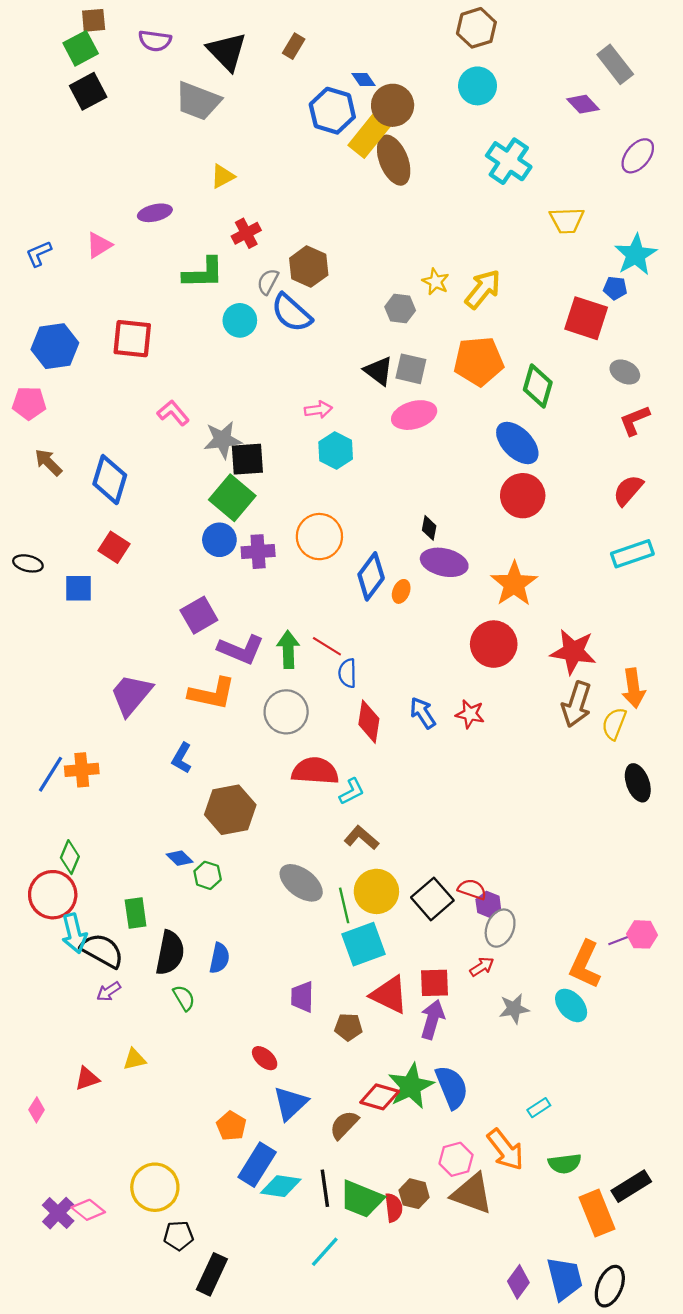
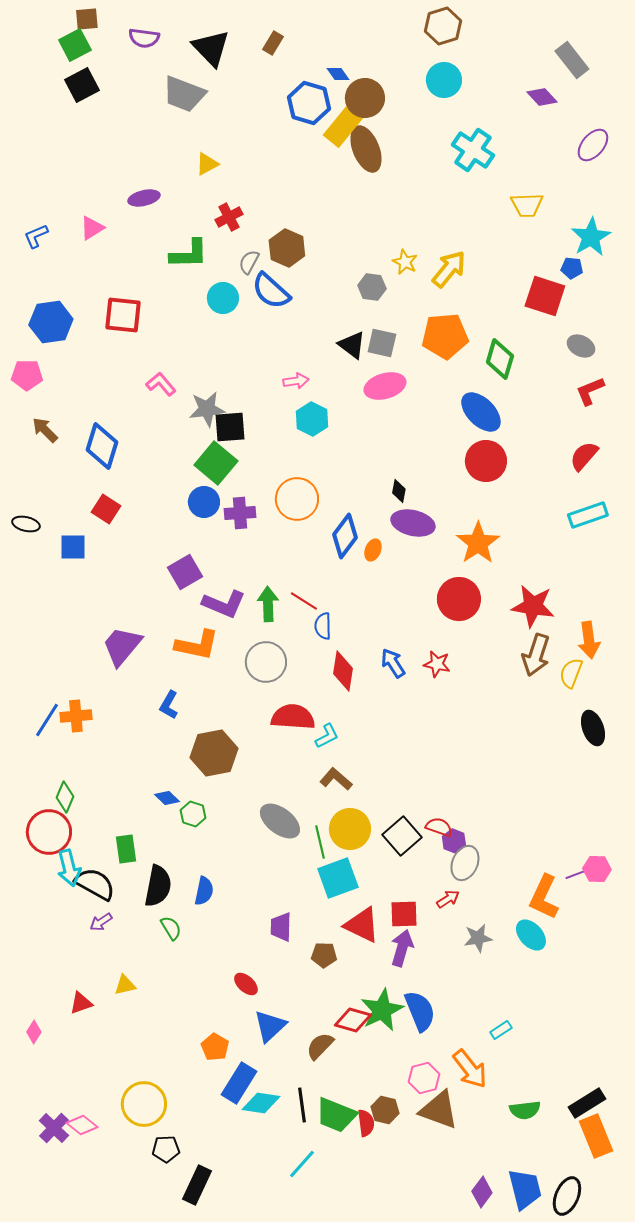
green semicircle: (565, 1164) -> (525, 1110), moved
orange rectangle: (597, 1213) -> (596, 1136), moved

